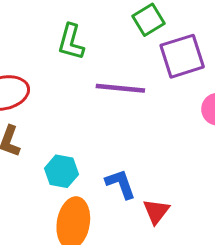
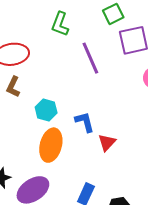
purple line: (120, 88) -> (90, 58), turned 56

